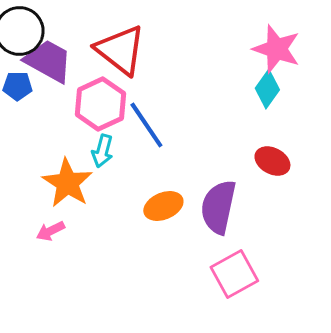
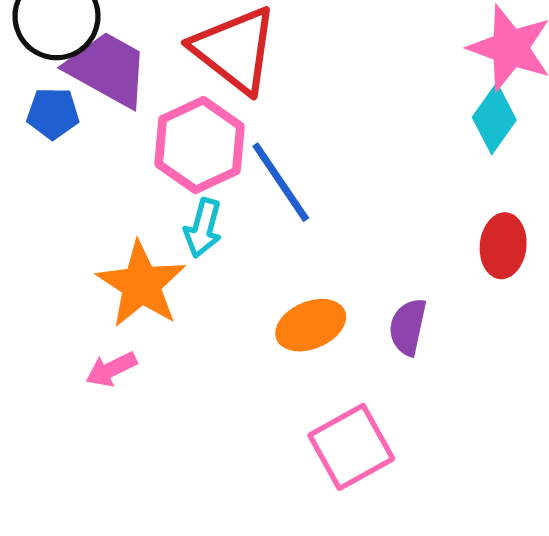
red ellipse: (272, 161) -> (503, 246), turned 68
purple semicircle: (218, 207) -> (408, 327), size x0.6
pink square: (234, 274) -> (351, 447), moved

